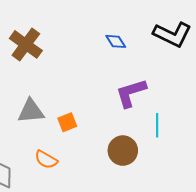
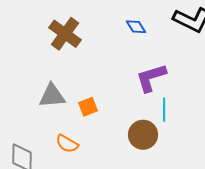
brown cross: (26, 44) -> (65, 34), moved
cyan line: (157, 125) -> (164, 110), moved

